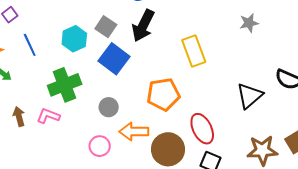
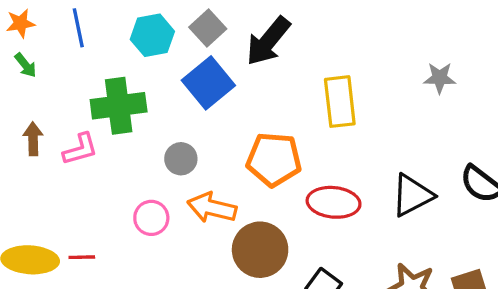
pink L-shape: (48, 116) -> (80, 149), turned 130
red ellipse: (202, 129) -> (334, 202), moved, turned -72

